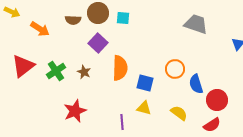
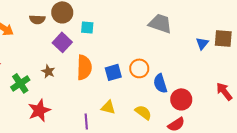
cyan square: (123, 18) -> (87, 27), moved
green cross: (56, 71) -> (20, 83), moved
blue square: (145, 83) -> (113, 72), moved, turned -30

